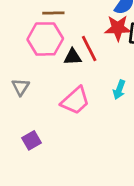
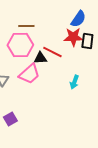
red line: (89, 49) -> (52, 52), turned -36
pink trapezoid: (75, 101) -> (29, 74), moved

